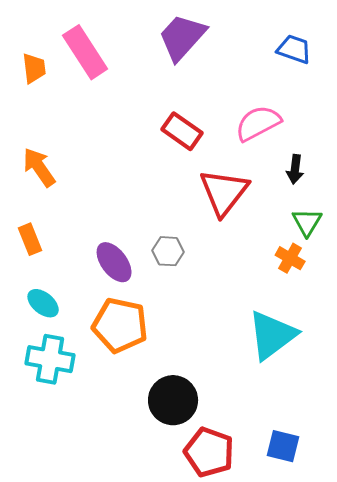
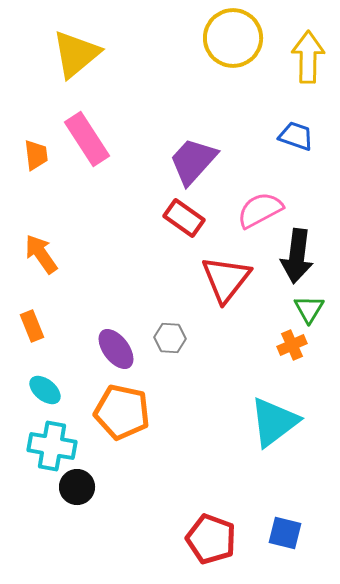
purple trapezoid: (182, 37) -> (193, 161), moved
black arrow: (295, 169) -> (297, 256), size x1.8
orange cross: (290, 258) -> (292, 345), turned 36
black circle: (173, 400) -> (77, 487), moved, size x0.7

